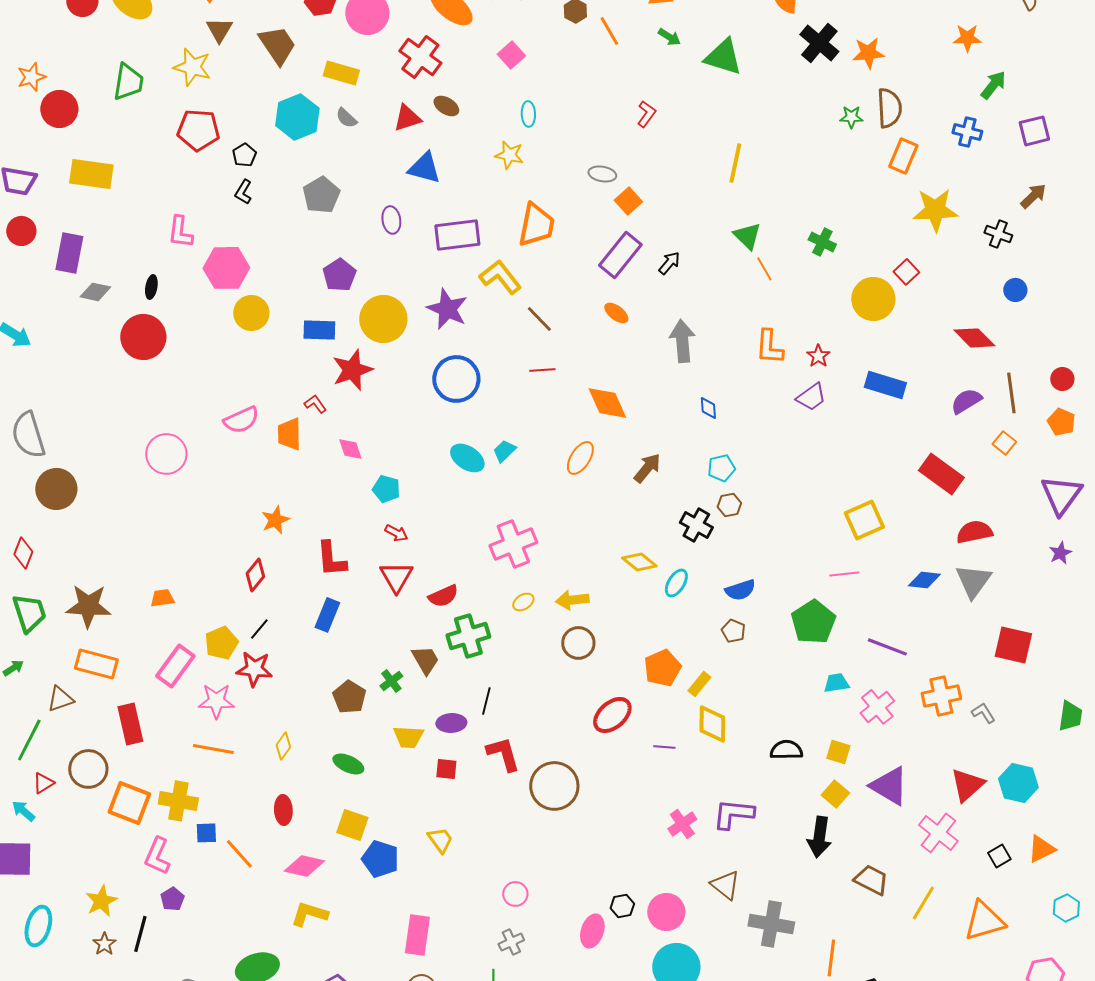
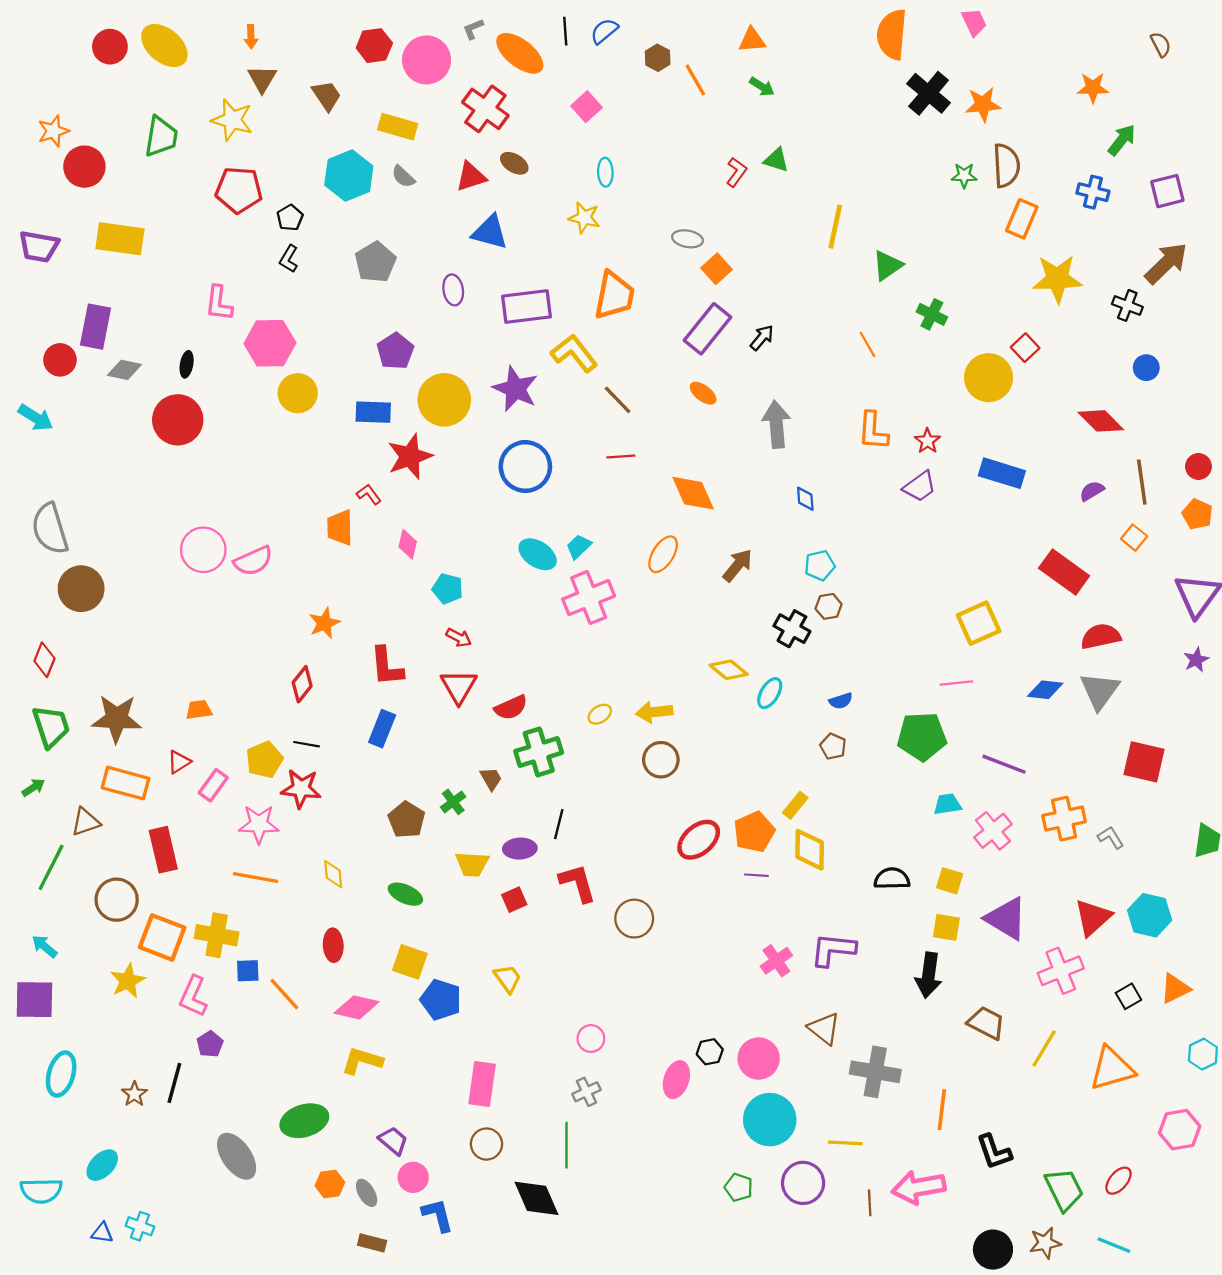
brown trapezoid: (277, 45) -> (327, 96), size x0.7
green triangle: (723, 57) -> (776, 160), moved, size x0.6
brown arrow: (1033, 196) -> (1166, 263), size x1.5
red circle: (21, 231) -> (60, 360), moved
green triangle: (747, 236) -> (887, 265), moved, turned 40
purple semicircle: (966, 401) -> (1092, 491), size x0.7
pink semicircle: (241, 420) -> (253, 561), moved
pink diamond: (350, 449) -> (408, 544), turned 32
pink cross: (513, 544) -> (589, 598), moved
blue semicircle: (740, 590) -> (841, 701), size x0.7
green pentagon: (813, 622) -> (922, 736), turned 30
black line: (259, 629) -> (307, 744), turned 60
brown trapezoid: (425, 660) -> (491, 779), size x0.7
pink rectangle: (175, 666) -> (213, 785), size x0.7
orange pentagon: (662, 668) -> (754, 832), moved
yellow diamond: (283, 746) -> (333, 874), turned -40
red square: (446, 769) -> (514, 900), turned -30
red triangle: (43, 783) -> (179, 762), moved
brown circle: (554, 786) -> (634, 919), size x0.7
yellow square: (835, 794) -> (946, 927), turned -32
pink cross: (938, 833) -> (1061, 971), turned 30
yellow star: (101, 901) -> (128, 981), moved

